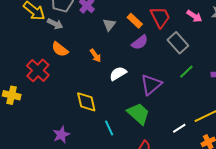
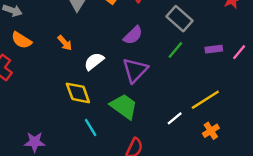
purple semicircle: (140, 42) -> (133, 35), moved
gray rectangle: (178, 43) -> (179, 19), moved
yellow diamond: (86, 102) -> (78, 93), moved
purple star: (61, 135) -> (35, 142), turned 30

